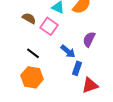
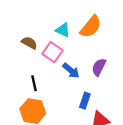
blue arrow: (68, 51) -> (71, 71), moved
black line: (33, 53) -> (34, 83), turned 40

